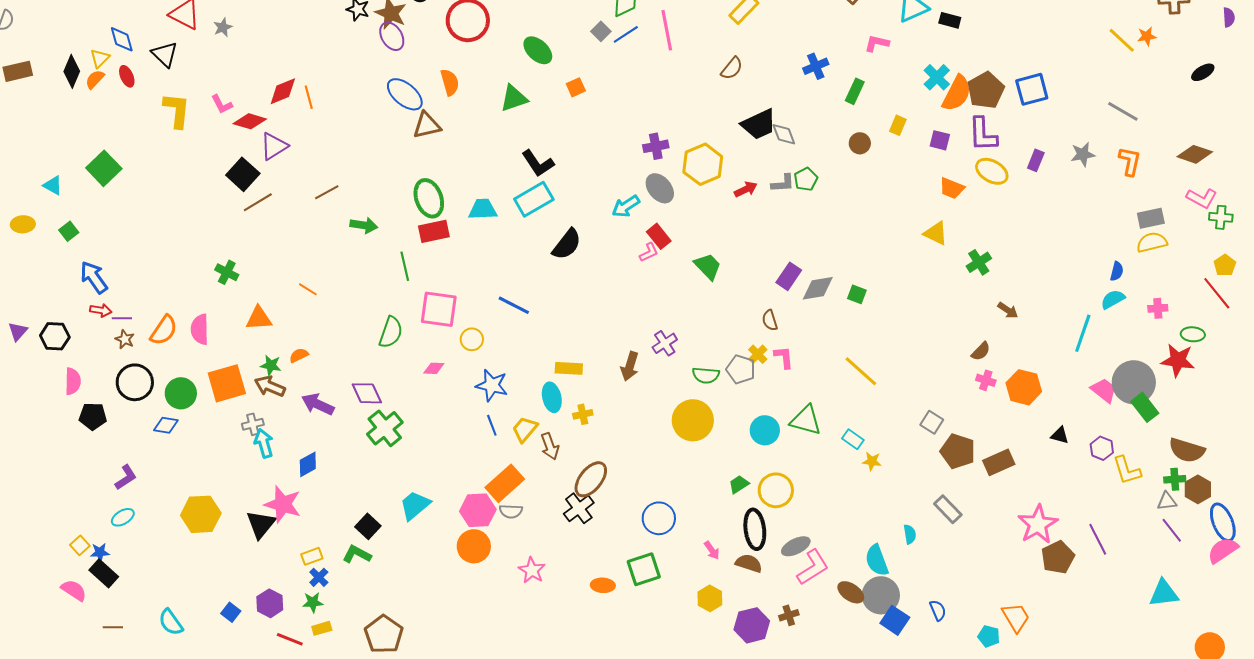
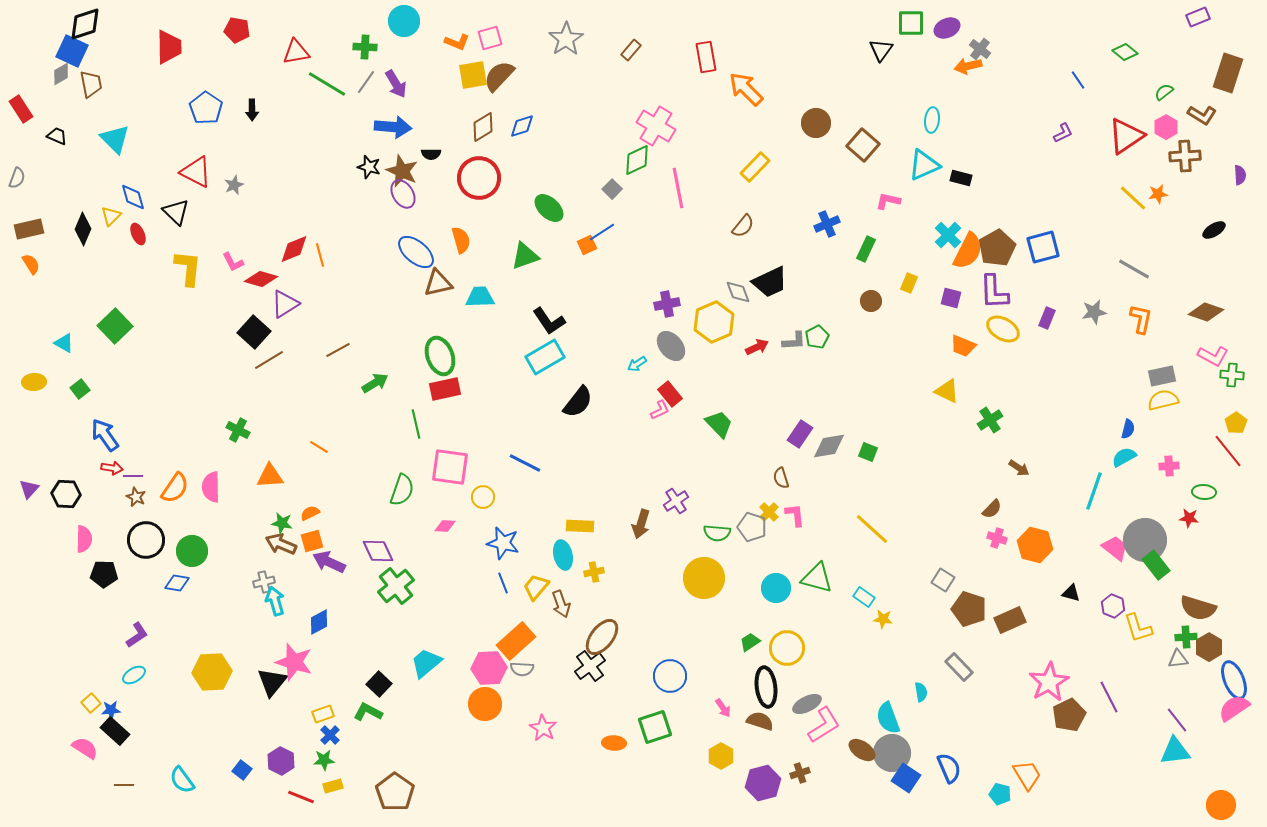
blue line: (626, 34) -> (602, 232), moved
orange semicircle: (95, 79) -> (31, 264), moved, turned 105
gray diamond: (784, 134) -> (738, 292), moved
cyan arrow: (626, 206) -> (637, 364), size x0.7
cyan trapezoid: (483, 209) -> (480, 297), moved
green arrow: (364, 225) -> (375, 383), turned -40
red star: (1178, 360) -> (1189, 518), size x0.6
orange square: (227, 383) -> (312, 541), moved, size x0.6
purple line: (1172, 530) -> (1177, 720), moved
blue semicircle: (938, 610) -> (949, 768), size x1.4

